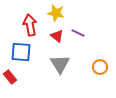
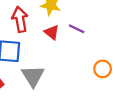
gray triangle: (60, 64) -> (33, 76), moved

